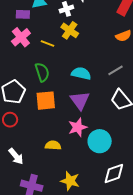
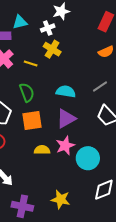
purple triangle: (80, 100) -> (66, 119), turned 40
yellow semicircle: (53, 145) -> (42, 150), moved

